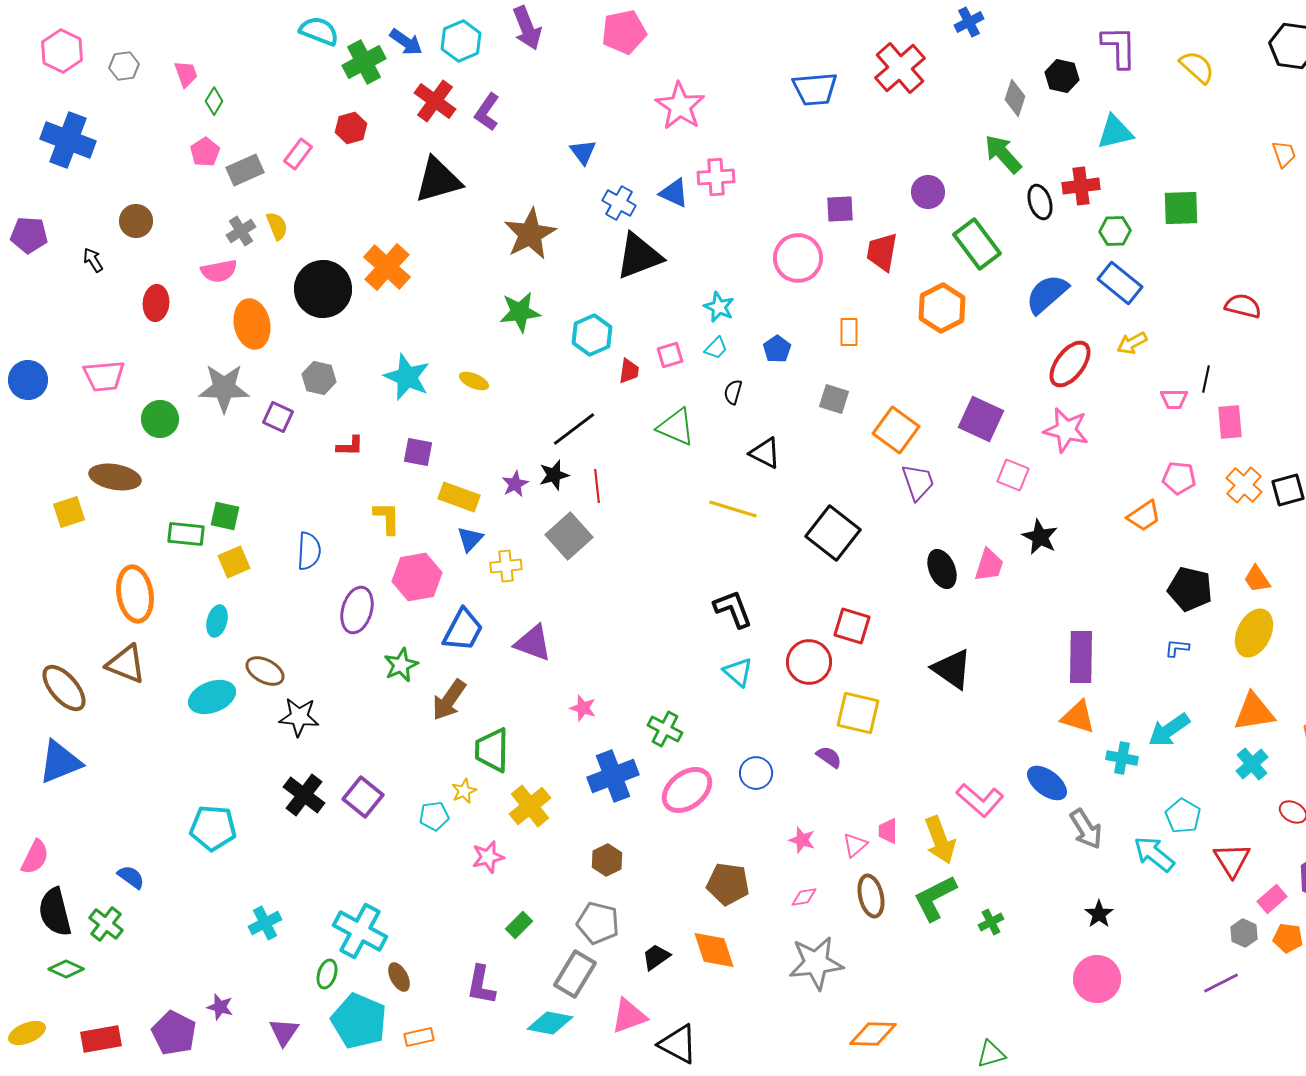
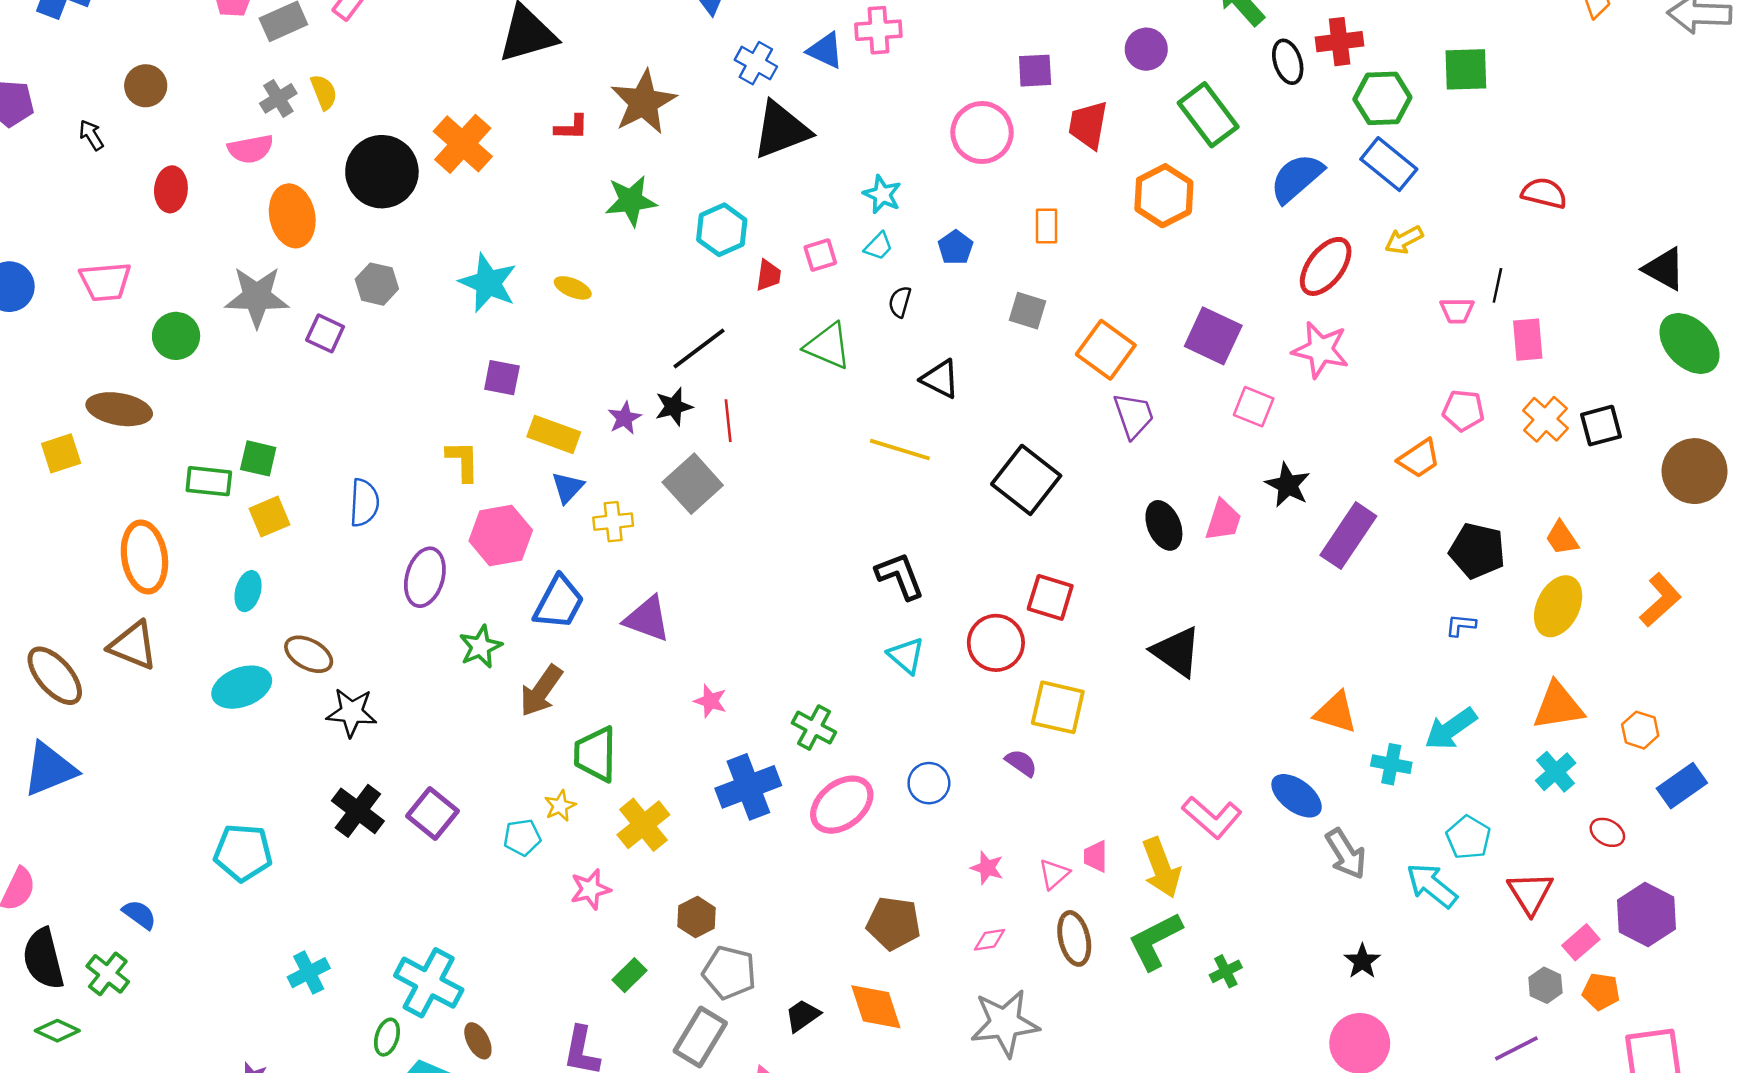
green hexagon: (1115, 231) -> (1382, 98), size x1.4
red L-shape: (350, 446) -> (571, 127), moved
purple rectangle: (1081, 657) -> (1348, 536), moved, turned 33
brown hexagon: (607, 860) -> (696, 917), moved

